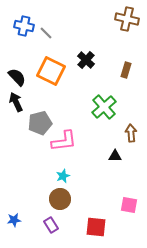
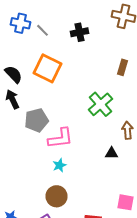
black cross: (86, 60) -> (80, 32), moved, turned 36
cyan star: (63, 176) -> (60, 165), moved

